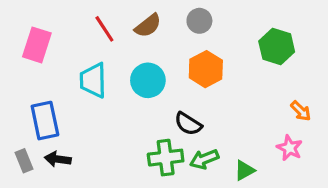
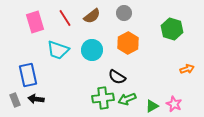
pink rectangle: (37, 45) -> (35, 22), moved, turned -35
cyan trapezoid: (93, 80) -> (58, 50), turned -70
orange arrow: (301, 111) -> (187, 69), turned -64
pink star: (290, 148) -> (174, 104), moved

